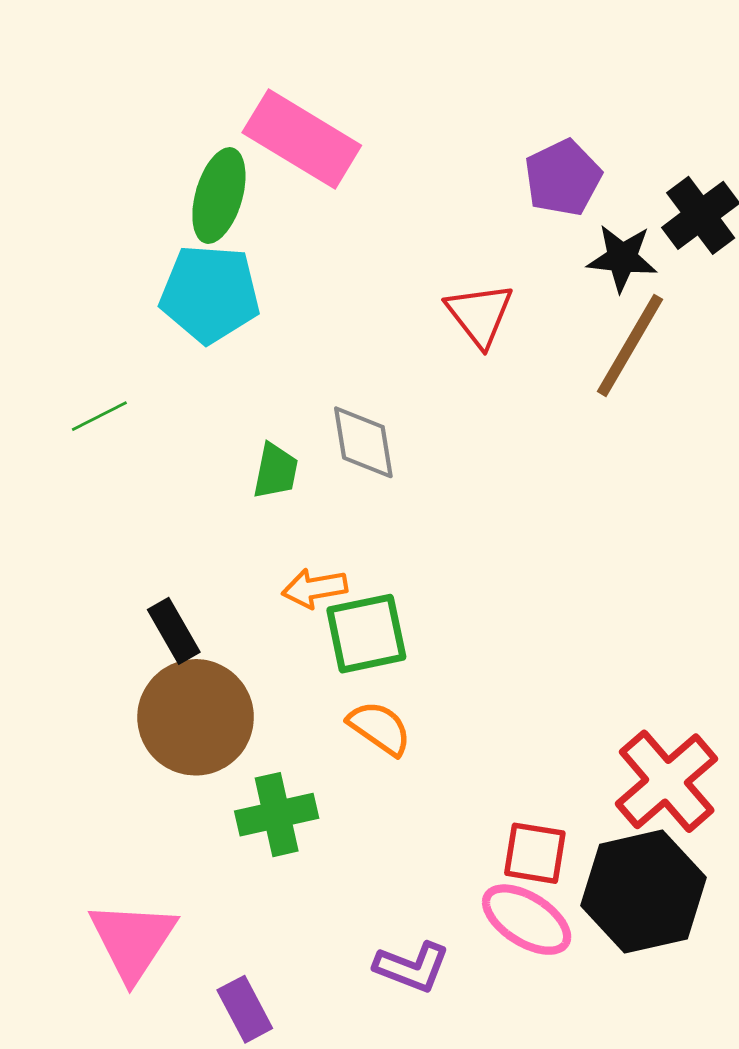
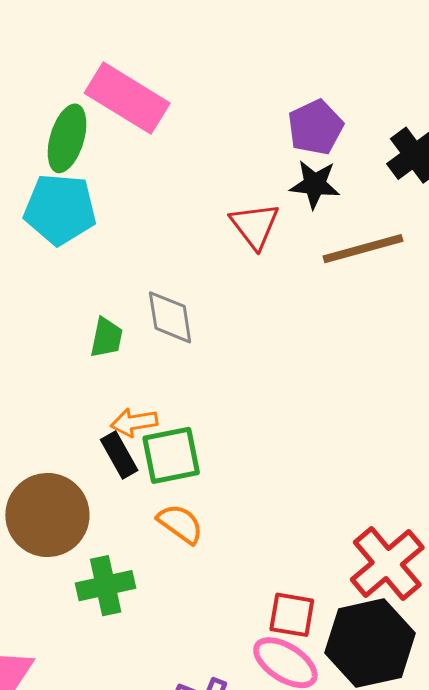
black star: (622, 258) -> (315, 184), moved
brown line: (630, 345) -> (363, 249), turned 44
black rectangle: (174, 631) -> (119, 455), moved

